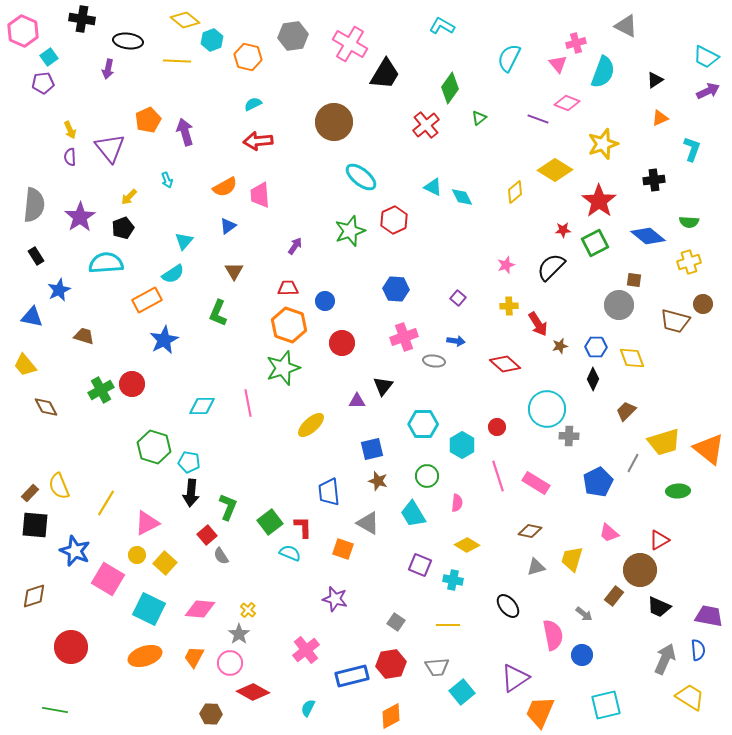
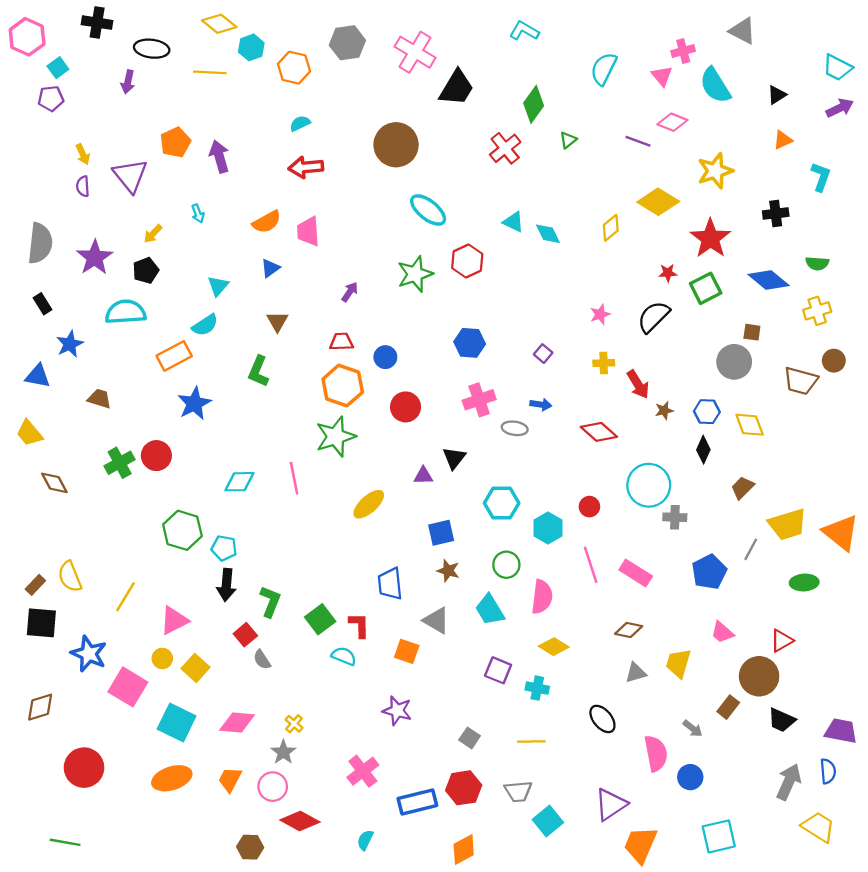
cyan semicircle: (603, 72) -> (715, 85), turned 128
pink semicircle: (457, 503) -> (542, 597), size x1.6

